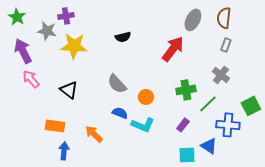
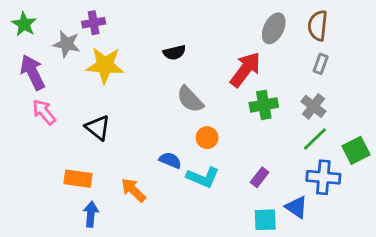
gray semicircle: (117, 84) -> (190, 99), moved
green cross: (186, 90) -> (264, 105), moved
green line: (208, 104) -> (315, 139), moved

